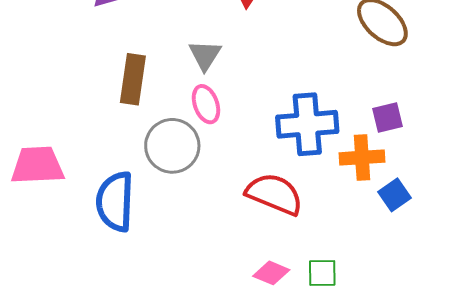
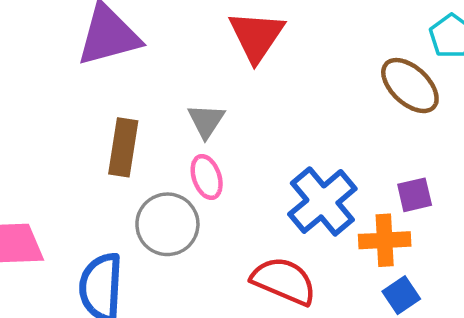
blue cross: (307, 124) -> (322, 201), turned -36
blue square: (394, 195) -> (401, 295), moved

